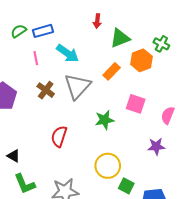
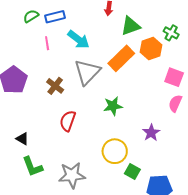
orange rectangle: (112, 71) -> (121, 58), size x1.5
brown cross: (46, 90) -> (55, 86), moved
pink square: (136, 104) -> (174, 77), moved
purple star: (156, 146) -> (151, 133), moved, turned -30

